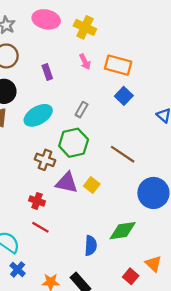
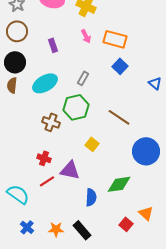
purple triangle: (67, 183) -> (70, 170), moved
red line: (40, 227) -> (47, 181), turned -63
blue cross: (18, 269) -> (27, 227), moved

